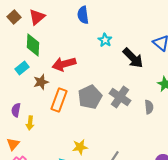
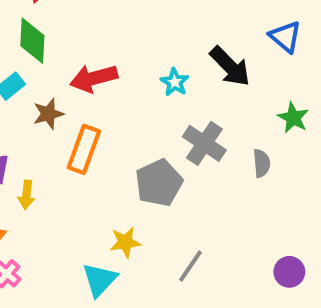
cyan star: (105, 40) -> (175, 82), moved
gray pentagon: (90, 97) -> (159, 183), moved

